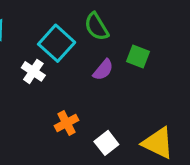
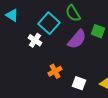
purple semicircle: (103, 70) -> (77, 39), size x1.5
white square: (106, 143) -> (79, 83), turned -32

